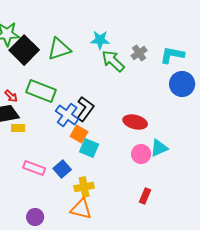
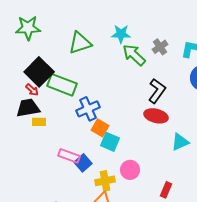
black square: (24, 50) -> (39, 72), moved
black L-shape: (85, 109) -> (157, 91), moved
blue cross: (67, 115) -> (88, 109), turned 30
pink circle: (141, 154) -> (130, 170), moved
pink rectangle: (34, 168) -> (69, 156), moved

